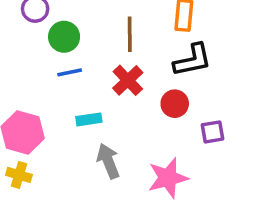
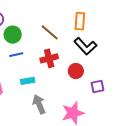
brown line: (130, 34) -> (50, 32), turned -48
black L-shape: (193, 60) -> (85, 46), turned 60
red cross: (128, 80) -> (49, 58), turned 30

